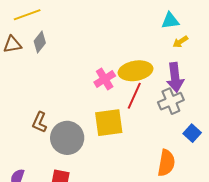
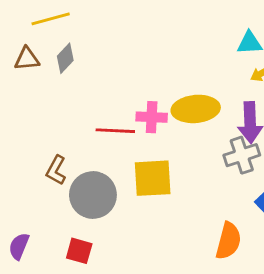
pink cross: (105, 79) -> (152, 117), turned 30
red line: (134, 96) -> (115, 131), moved, turned 64

